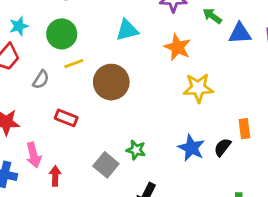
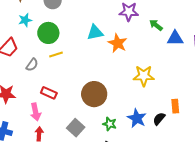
cyan star: (19, 26) -> (25, 20), moved
orange star: (178, 47) -> (118, 43), moved
brown circle: (111, 82) -> (94, 94), moved
green star: (136, 150) -> (110, 124), moved
pink arrow: (34, 155) -> (36, 112), moved

